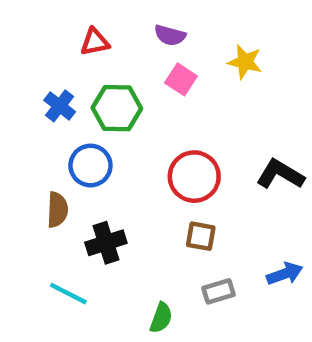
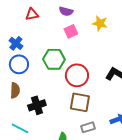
pink square: (181, 79) -> (71, 31), turned 32
green hexagon: (117, 108) -> (54, 59), moved
blue circle: (90, 166) -> (19, 64), moved
brown square: (201, 236) -> (80, 102), size x1.5

